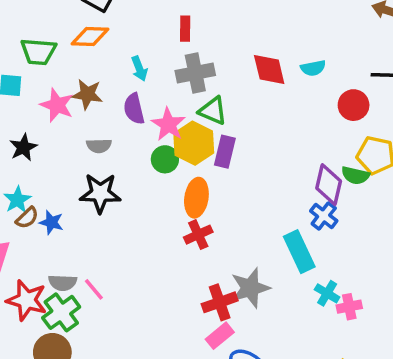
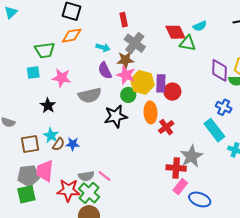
cyan arrow: (139, 69) -> (103, 47), turned -40
gray cross: (195, 73) -> (135, 43), turned -30
brown star: (87, 94) -> (125, 60), moved
red circle: (354, 105) -> (172, 92), moved
green triangle: (213, 111) -> (187, 43), moved
gray semicircle: (99, 146) -> (90, 95), size x1.6
purple diamond: (329, 185) -> (219, 70), moved
black star: (100, 193) -> (116, 116), moved
red cross: (198, 235) -> (166, 127), moved
red cross: (220, 302) -> (176, 168), turned 36

